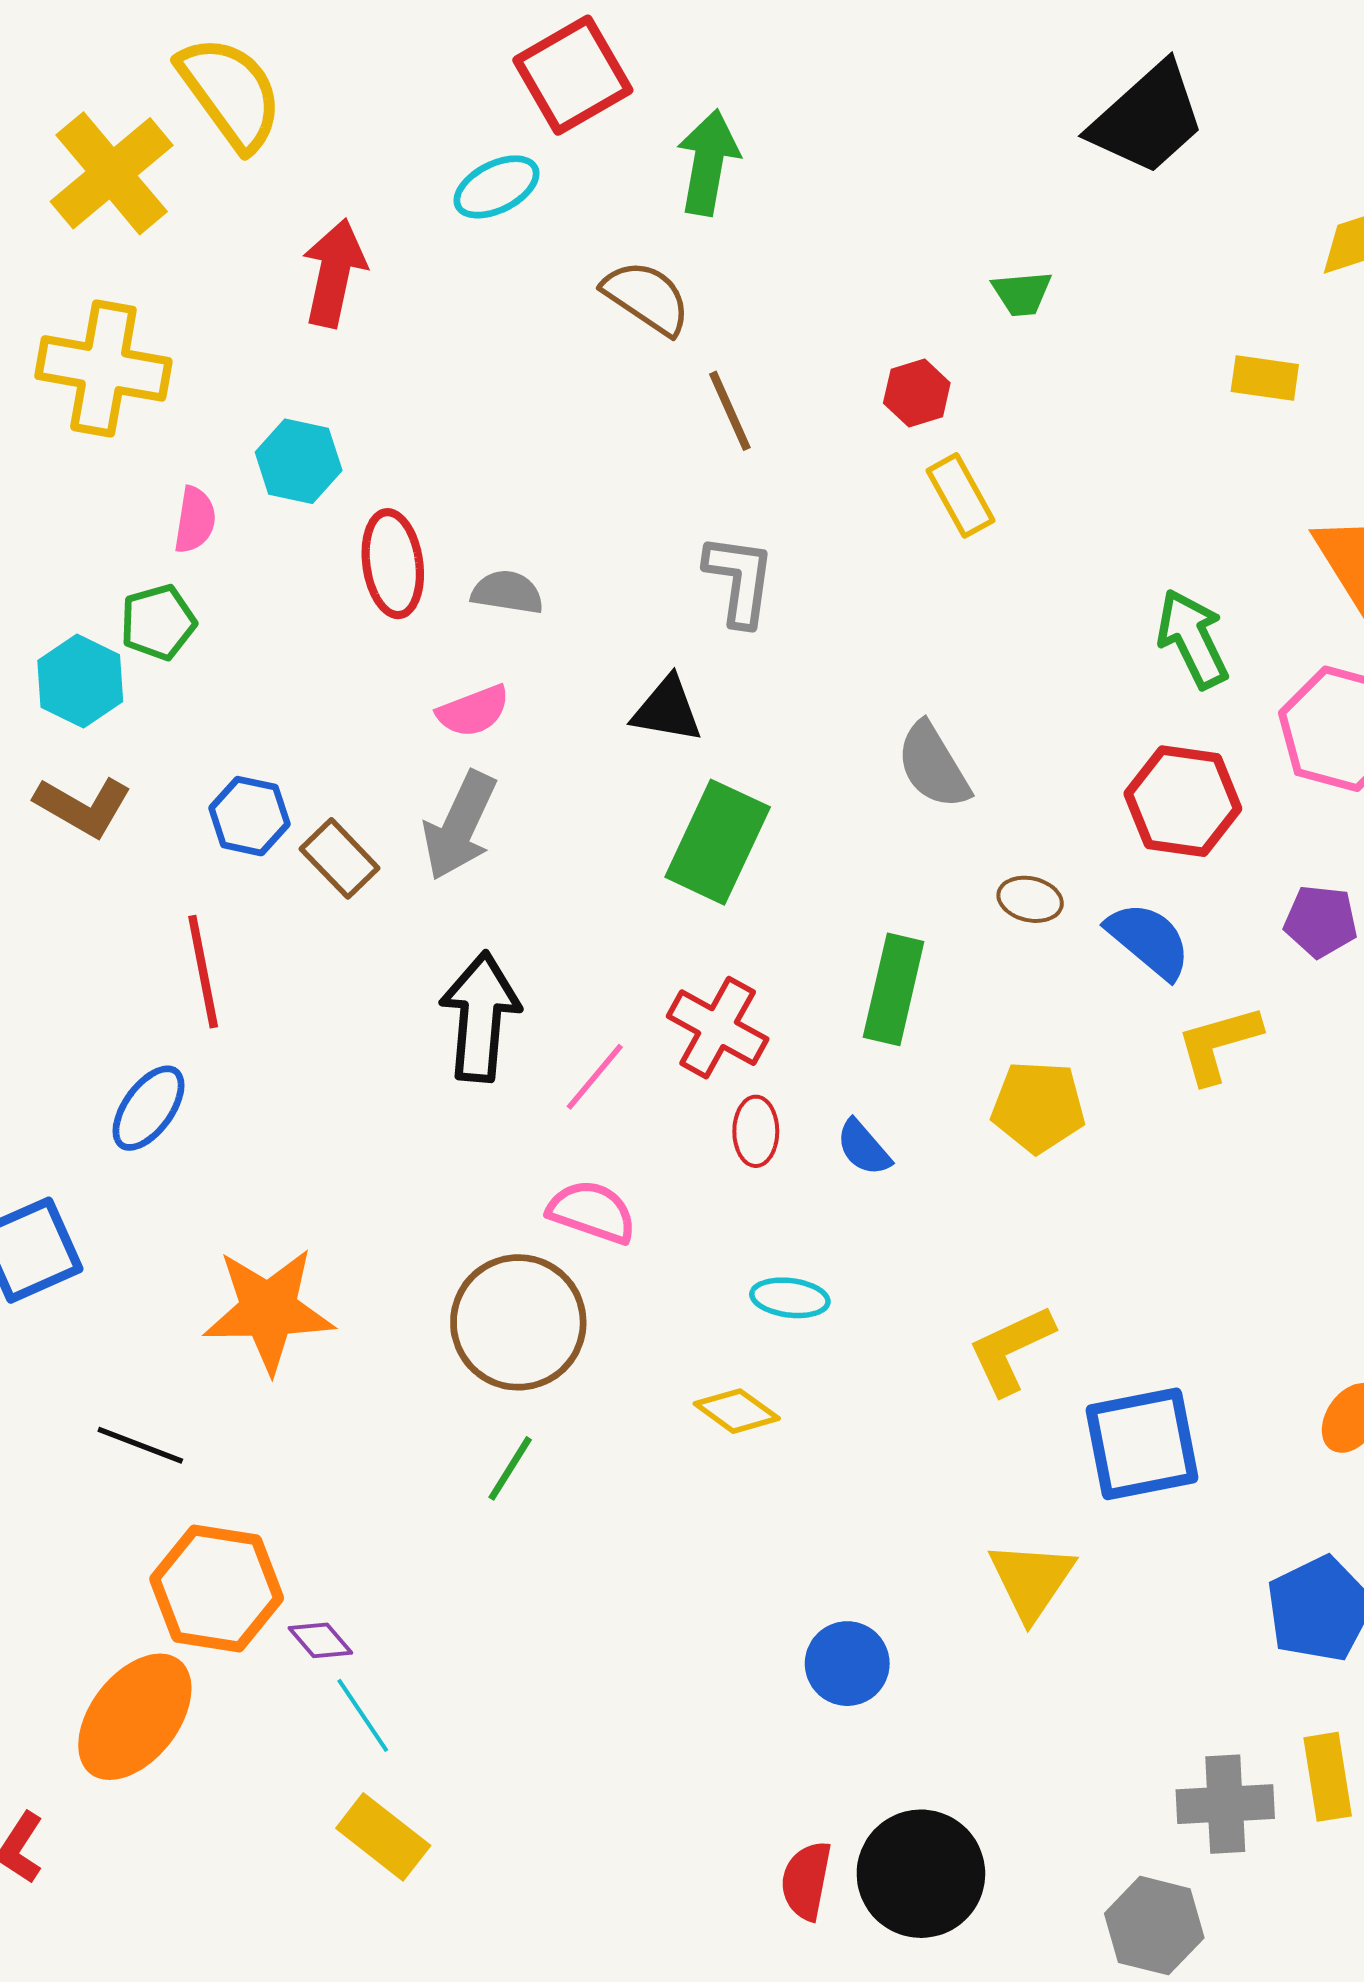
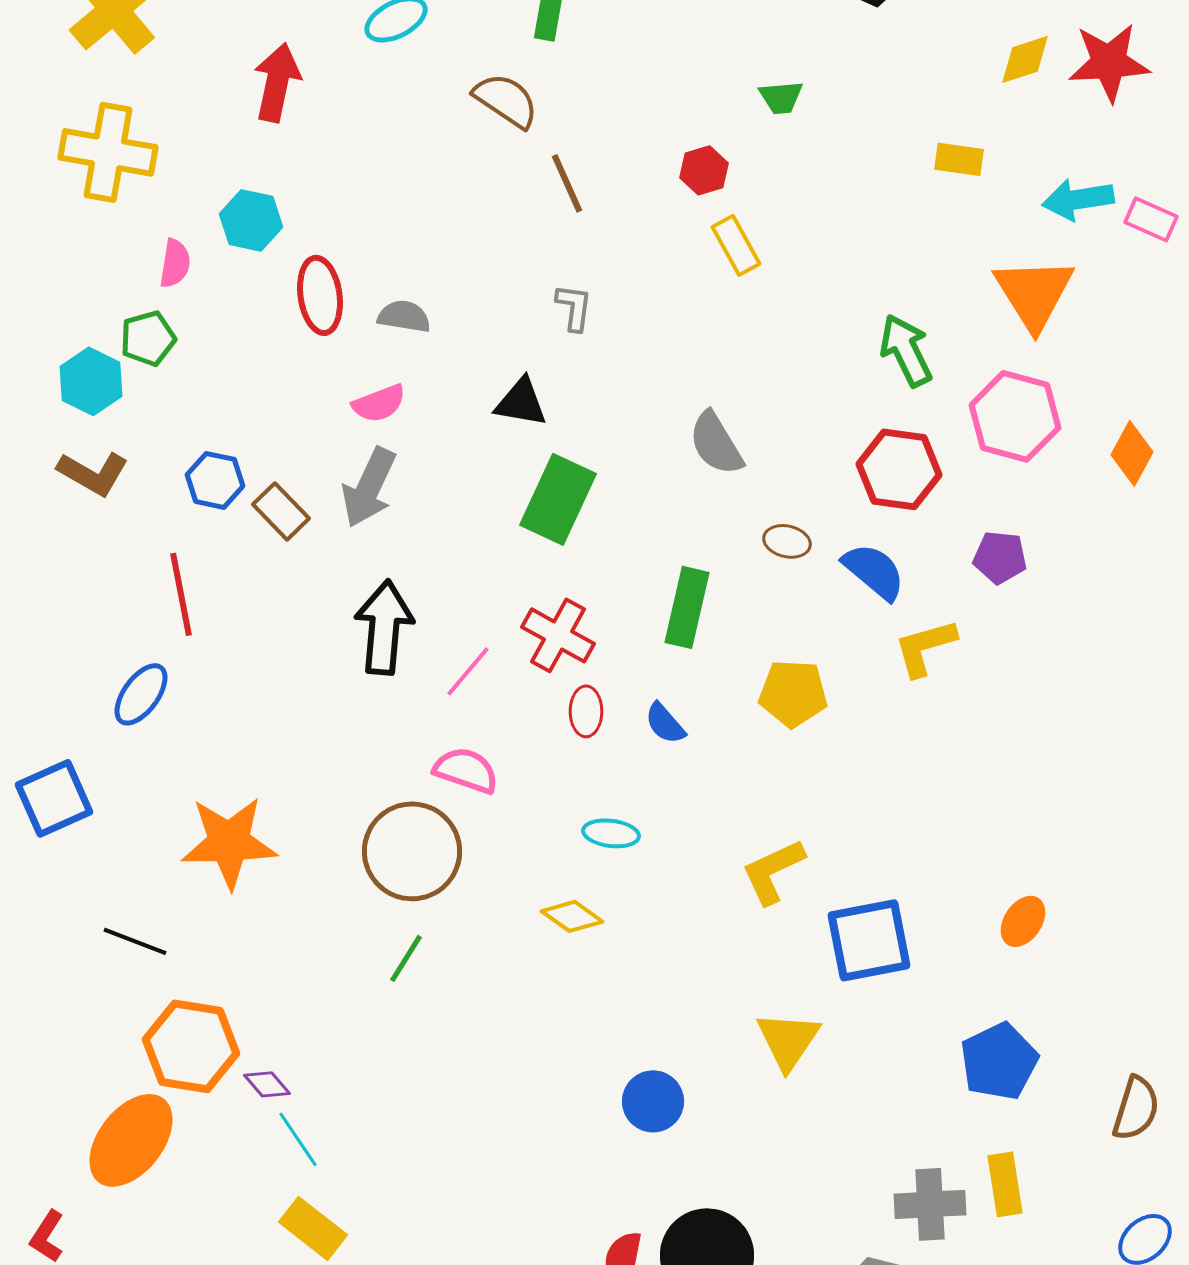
gray L-shape: (739, 580) -> (574, 307), size x0.7

